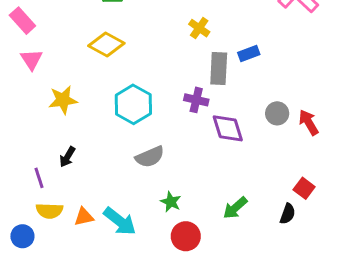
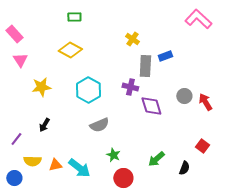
purple line: (39, 178) -> (16, 139), moved, turned 56
black semicircle: (288, 214) -> (184, 168), moved

